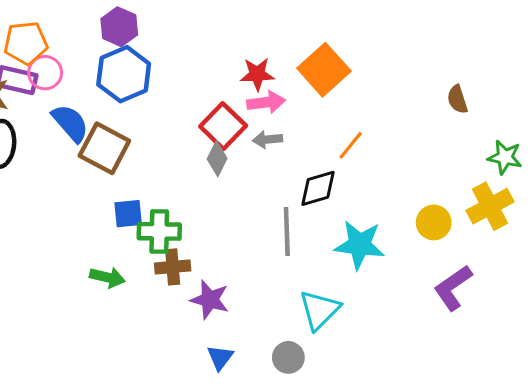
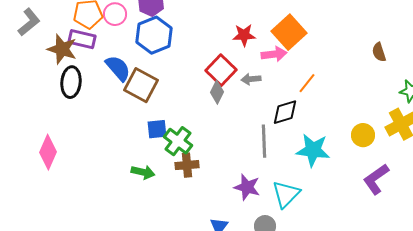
pink circle: (45, 73) -> (115, 14), moved
pink arrow: (266, 102) -> (274, 54), moved
green cross: (159, 231) -> (178, 141), turned 36
purple star: (210, 300) -> (247, 187), moved

